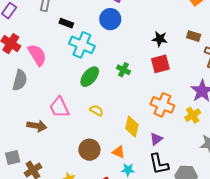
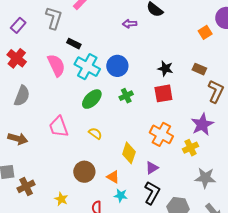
blue circle: (110, 19) -> (117, 66), moved
pink semicircle: (37, 55) -> (56, 65), moved
green cross: (124, 70) -> (126, 96), turned 32
brown arrow: (37, 126) -> (18, 139), moved
black L-shape: (159, 164) -> (152, 193), turned -145

